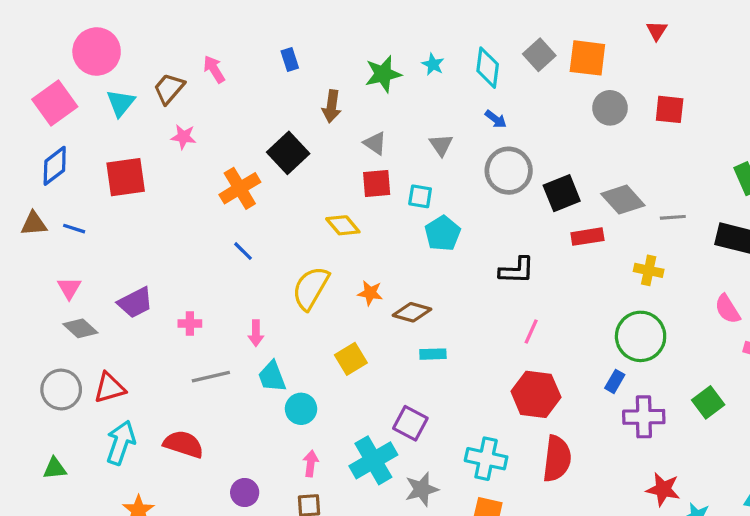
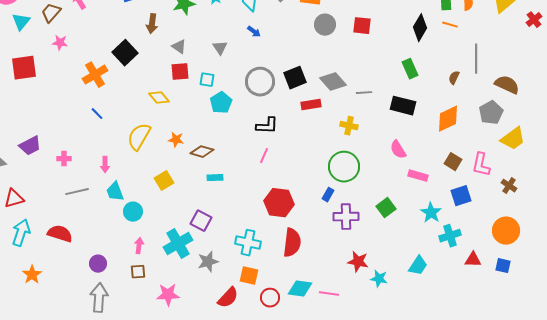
gray circle: (509, 171) -> (260, 82), moved
pink line: (531, 332) -> (264, 156), moved

